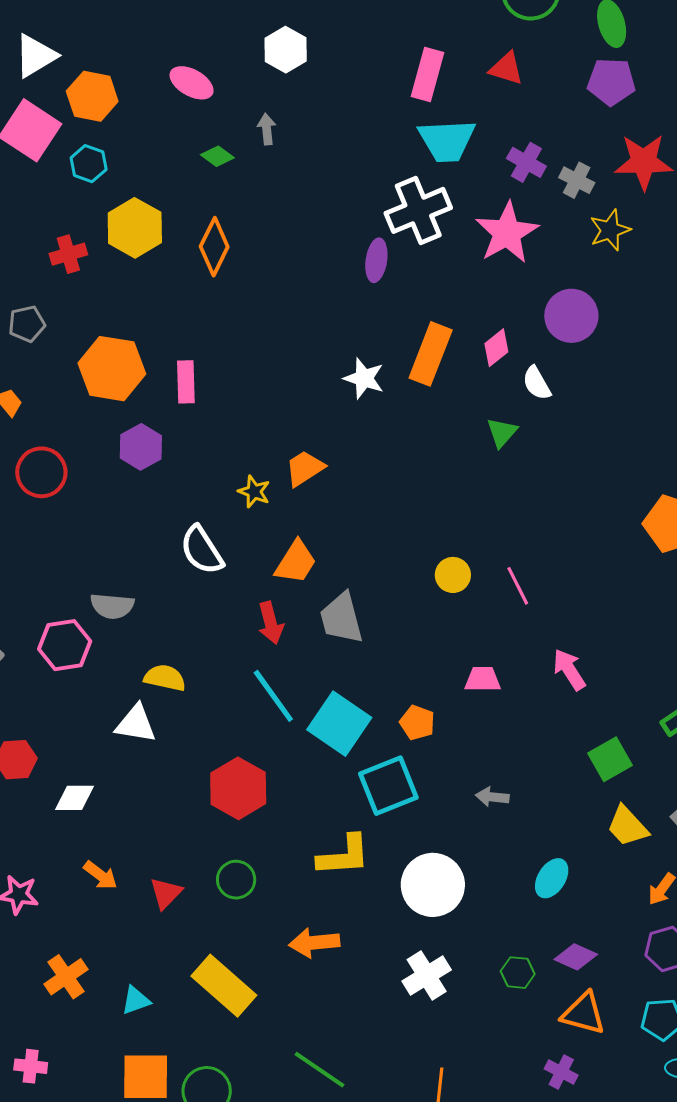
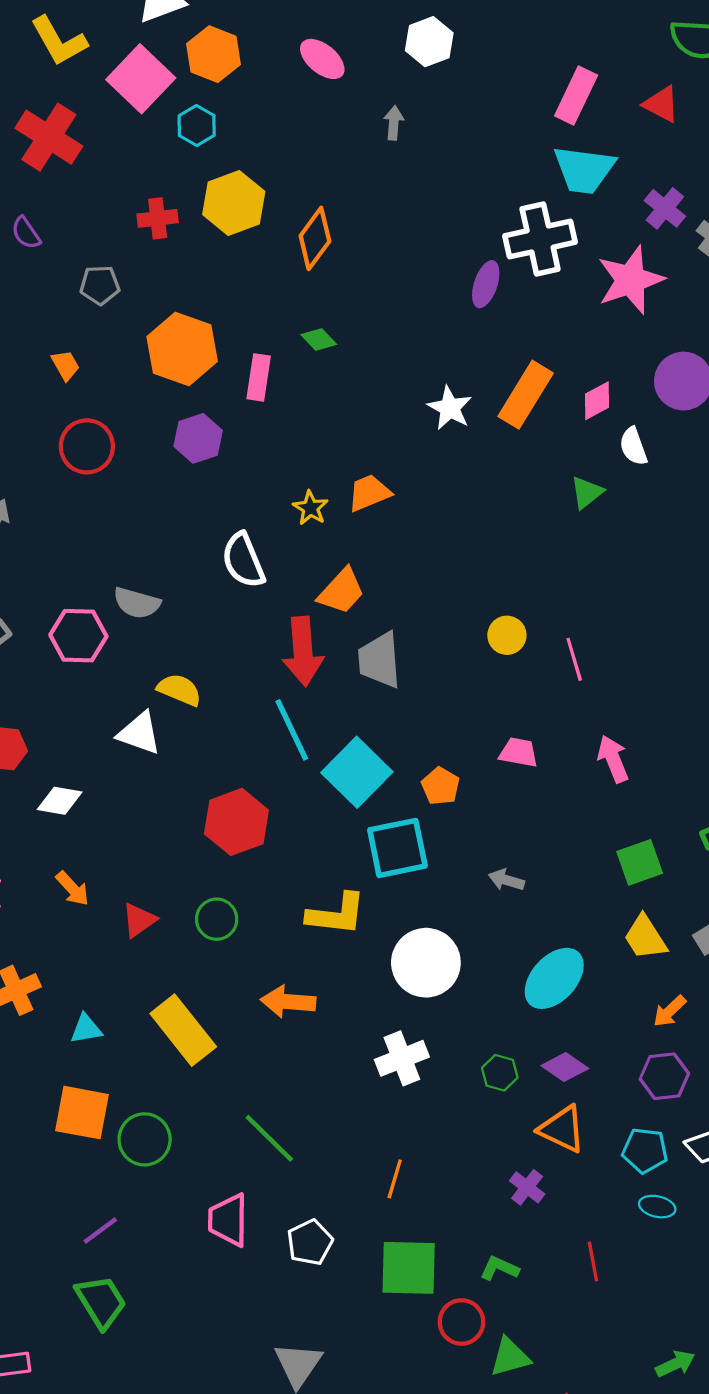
green diamond: (217, 156) -> (319, 339), moved
red arrow: (271, 623) -> (303, 651), size x1.5
cyan ellipse: (552, 878) -> (554, 978), size x1.5

